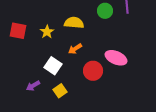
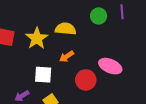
yellow star: (47, 32) -> (37, 38), size x1.5
white square: (53, 66) -> (43, 75), turned -30

